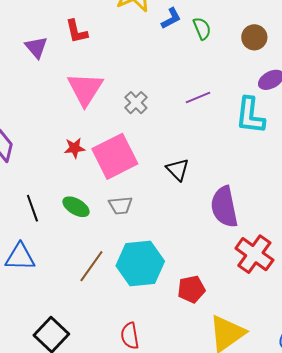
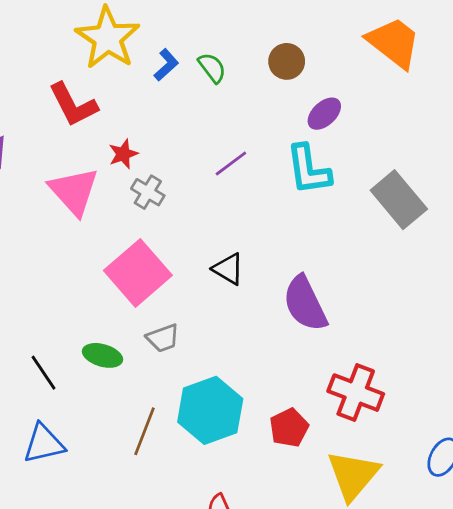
red L-shape: (77, 31) -> (73, 105), moved, size x1.4
red star: (75, 148) -> (123, 154), moved
red cross: (254, 254) -> (356, 393), moved

